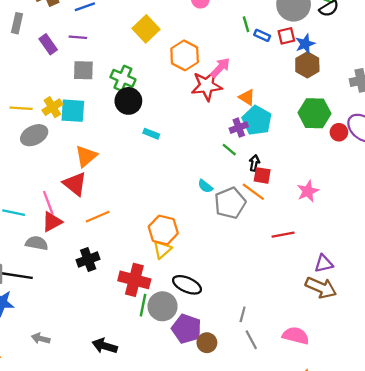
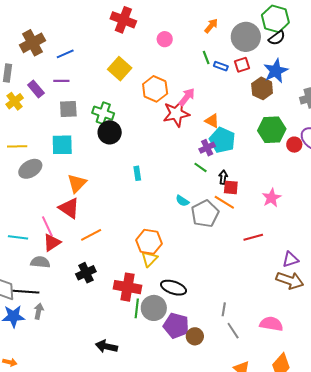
blue star: (305, 44) -> (276, 71), moved, size x1.4
yellow cross: (52, 107) -> (15, 101), moved
cyan rectangle: (151, 134) -> (137, 173), moved, turned 64
gray arrow: (41, 339) -> (39, 311), moved, turned 91

